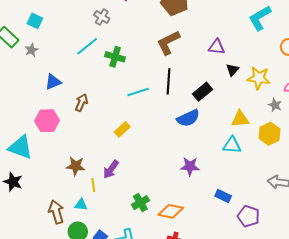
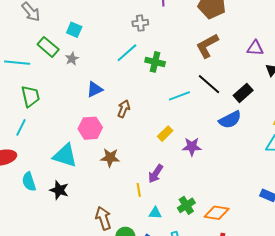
gray cross: (102, 17) -> (140, 23), turned -35
black line: (168, 81) -> (209, 84), turned -50
brown star: (76, 166) -> (110, 158), moved
purple star: (190, 166) -> (192, 147), moved
cyan triangle: (81, 205) -> (155, 213), moved

